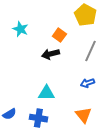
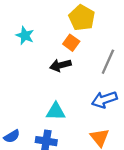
yellow pentagon: (85, 15) -> (82, 18), moved
blue arrow: (87, 83) -> (104, 100), size x1.5

